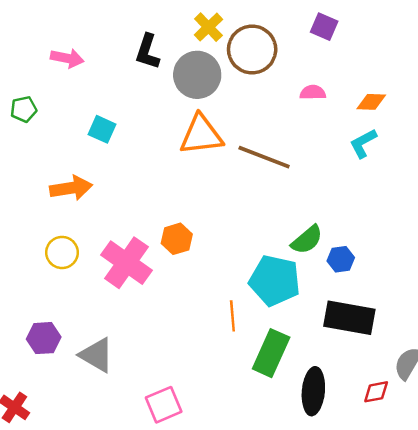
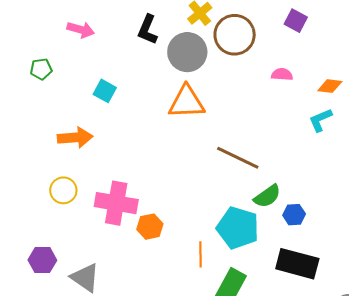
brown line: (264, 157) -> (238, 158), moved
orange hexagon: (177, 239) -> (150, 227), moved
pink cross: (127, 263) -> (116, 203), turned -30

